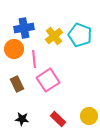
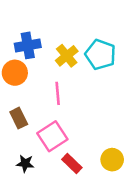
pink line: (34, 59) -> (58, 93), moved
pink square: (48, 80) -> (52, 136), moved

